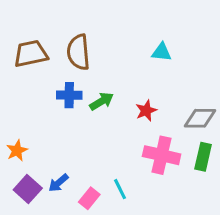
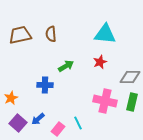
brown semicircle: (78, 52) -> (51, 34), size x0.7
cyan triangle: (162, 52) -> (105, 34), size x1.6
blue cross: (69, 95) -> (45, 85), moved
red star: (146, 111) -> (100, 62), moved

